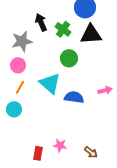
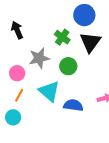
black arrow: (41, 22) -> (17, 30), moved
black triangle: (91, 34) -> (90, 42), turned -50
gray star: (22, 41) -> (39, 58), moved

